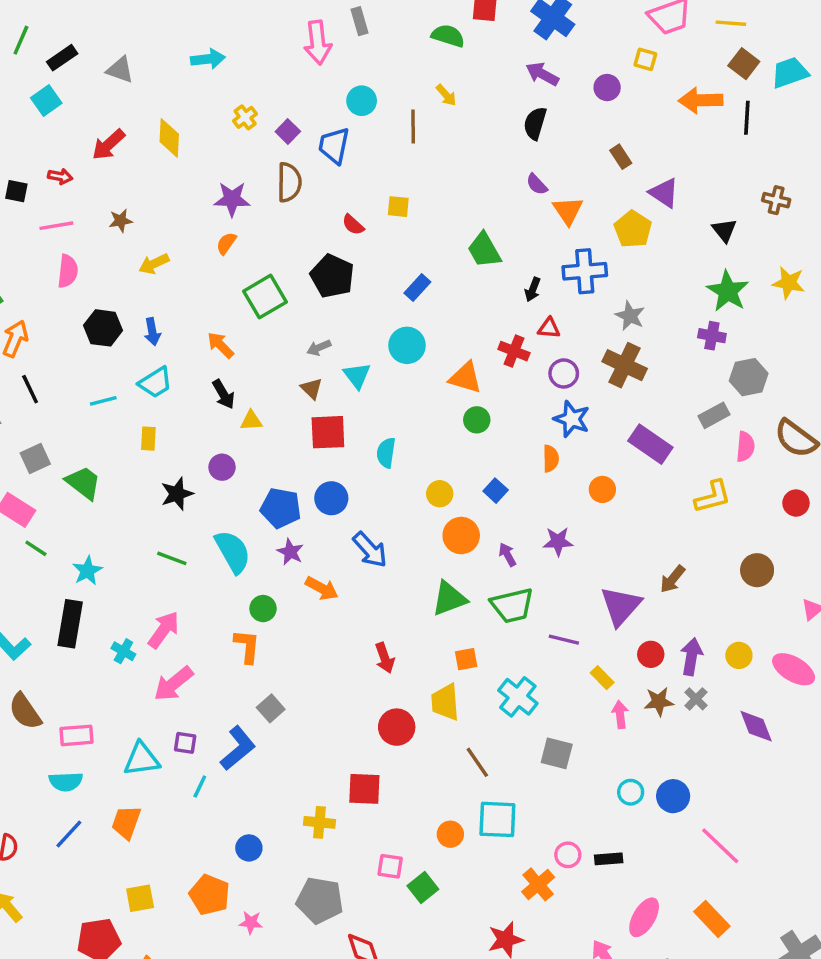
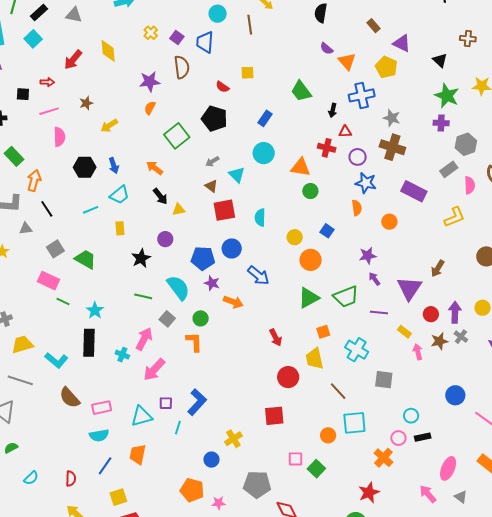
purple arrow: (507, 555) -> (374, 279), moved
gray square: (271, 708) -> (167, 319), moved
cyan circle: (631, 792) -> (411, 416), moved
yellow cross: (319, 822) -> (233, 439), moved, turned -30
yellow square: (140, 898) -> (118, 497), moved

